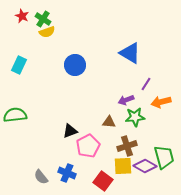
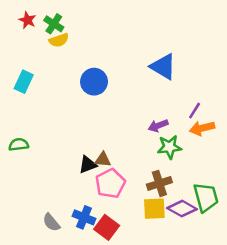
purple line: (146, 84) -> (195, 111), moved
green semicircle: (15, 115) -> (19, 144), size x0.7
brown triangle: (109, 122) -> (103, 160), moved
red square: (103, 181) -> (107, 227), moved

